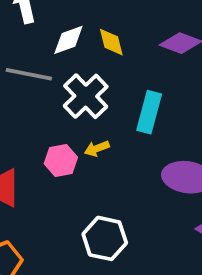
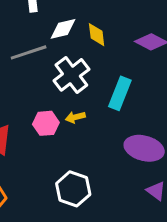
gray line: (29, 74) -> (29, 52), turned -36

